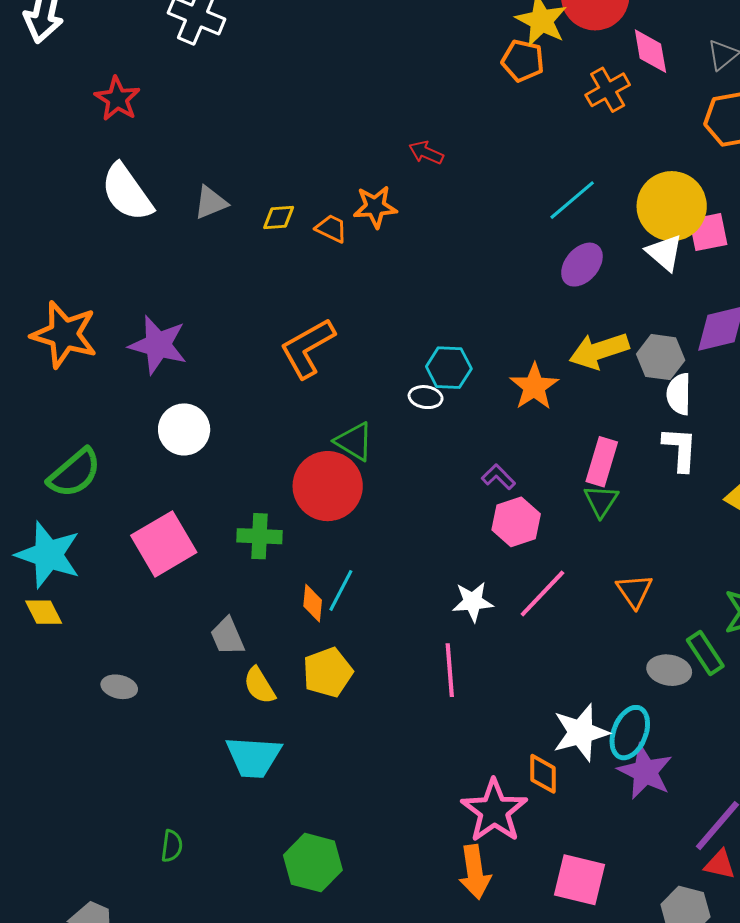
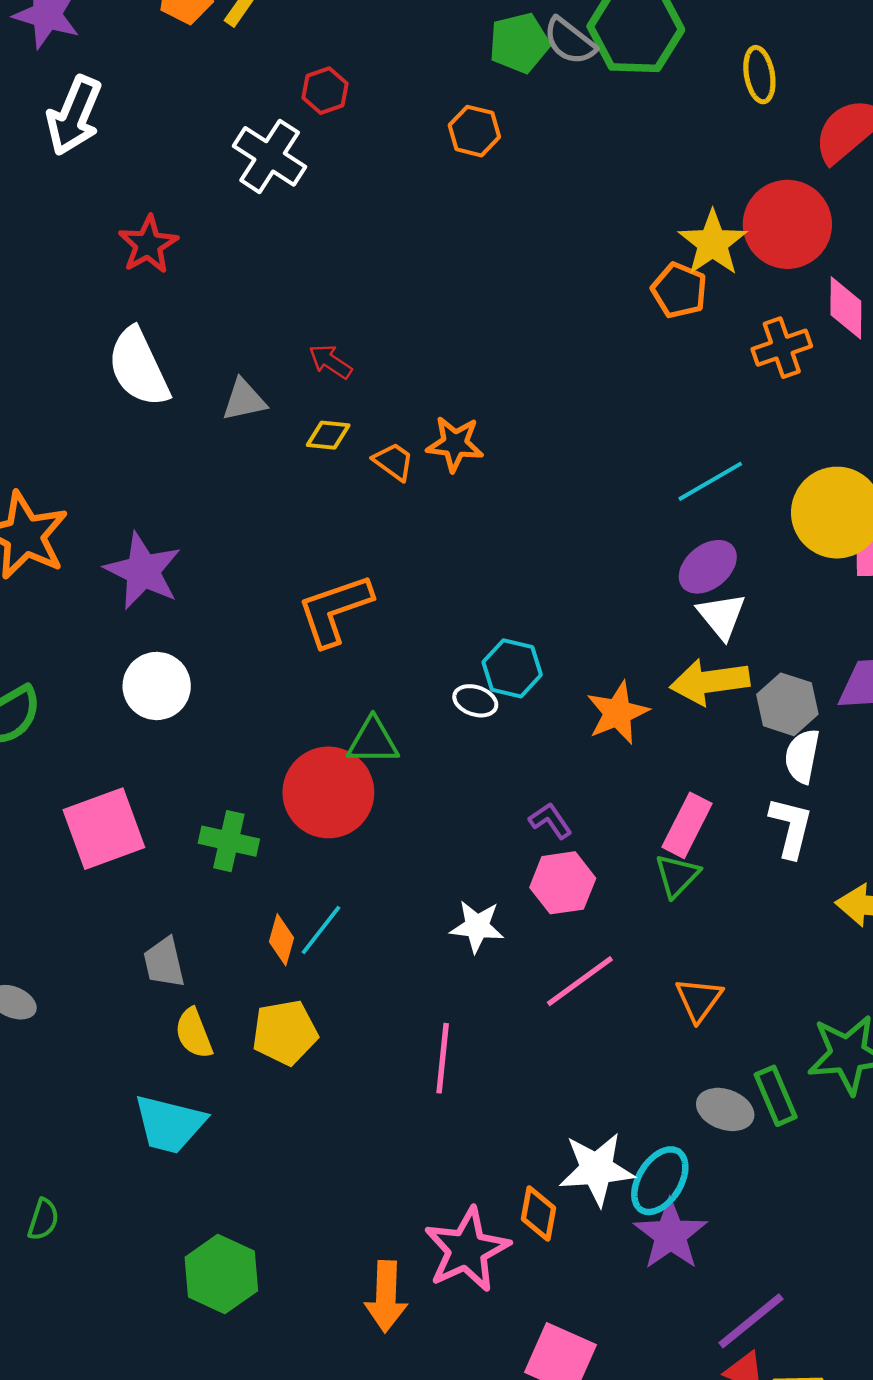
red arrow: (426, 153) -> (330, 362), moved
white triangle: (664, 253) -> (722, 616), moved
green triangle: (354, 441) -> (373, 741), turned -42
white star: (473, 602) -> (477, 926), moved
orange arrow: (475, 872) -> (386, 1297), moved

